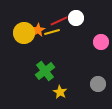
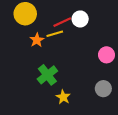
orange star: (38, 30) -> (37, 40), moved
yellow circle: (24, 33) -> (25, 14), moved
pink circle: (101, 42) -> (107, 55), moved

